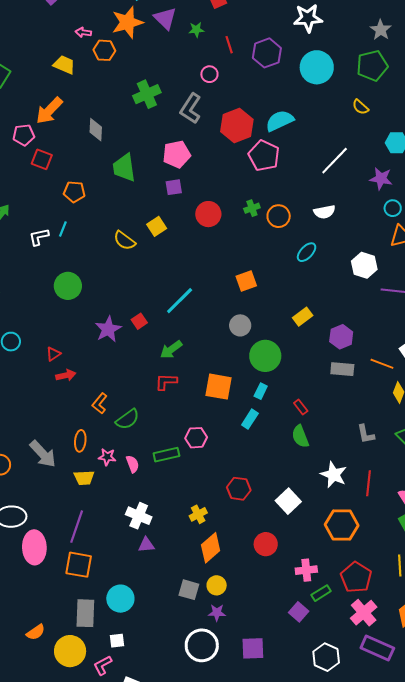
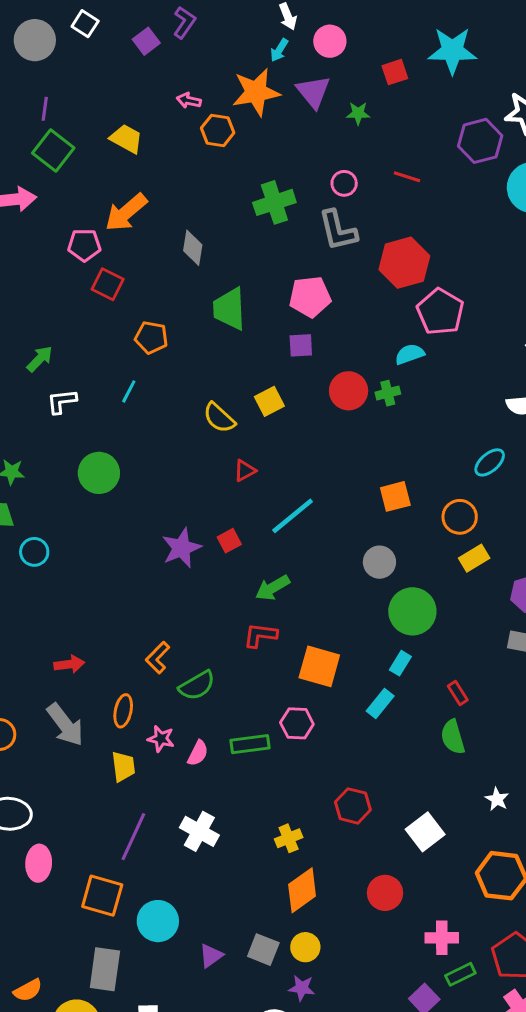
red line: (229, 45) -> (407, 177), moved, turned -60
purple hexagon: (267, 53) -> (480, 141), moved
yellow trapezoid: (64, 65) -> (126, 139), moved
pink circle: (209, 74) -> (344, 183), moved
gray L-shape: (191, 109) -> (338, 230), turned -52
cyan semicircle: (280, 121) -> (410, 354), moved, size x0.7
green cross: (252, 208) -> (388, 393), moved
orange circle: (279, 216) -> (460, 517), moved
white L-shape: (39, 237) -> (62, 401), moved
green circle: (68, 286) -> (99, 473), moved
red triangle: (53, 354) -> (245, 471), moved
red arrow: (66, 375) -> (69, 664), moved
orange square: (218, 387) -> (319, 666), moved
pink semicircle: (133, 464) -> (198, 753), turned 42
white star: (334, 475) -> (497, 799), size x0.6
yellow trapezoid: (84, 478) -> (123, 767), turned -100
purple line: (77, 527) -> (133, 837), moved
purple triangle: (146, 545) -> (211, 956), moved, turned -36
pink ellipse: (34, 547) -> (39, 863), size x0.7
cyan circle: (120, 599) -> (158, 921), moved

